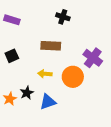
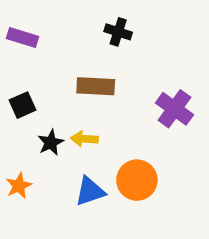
orange circle: (73, 77) -> (137, 180), moved
black star: (27, 93) -> (51, 143), moved

